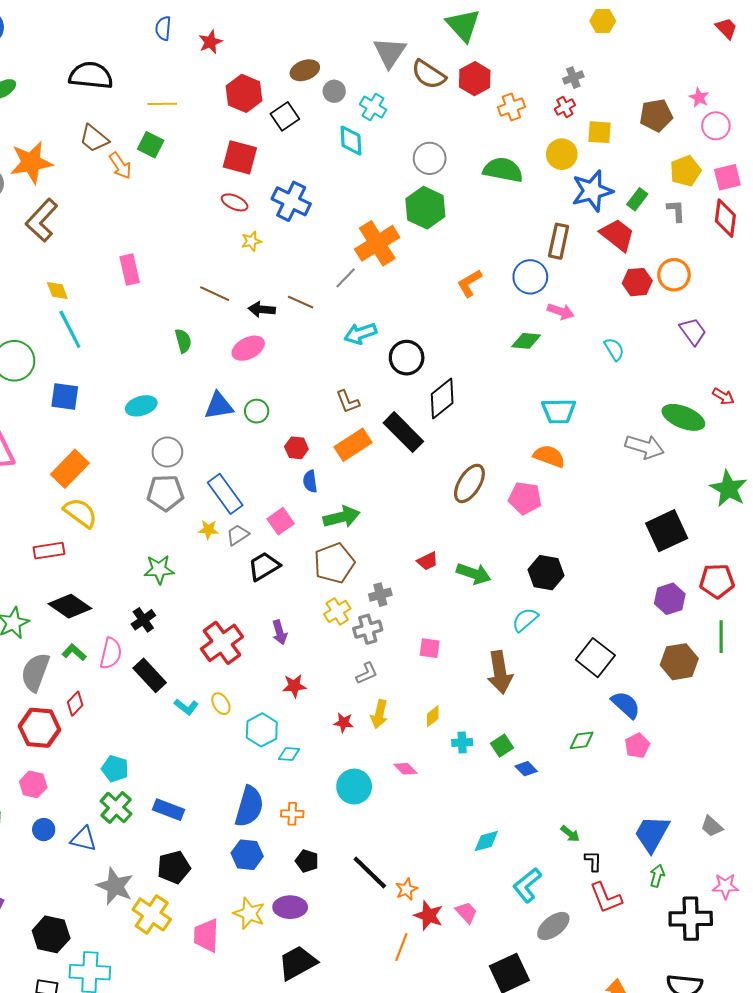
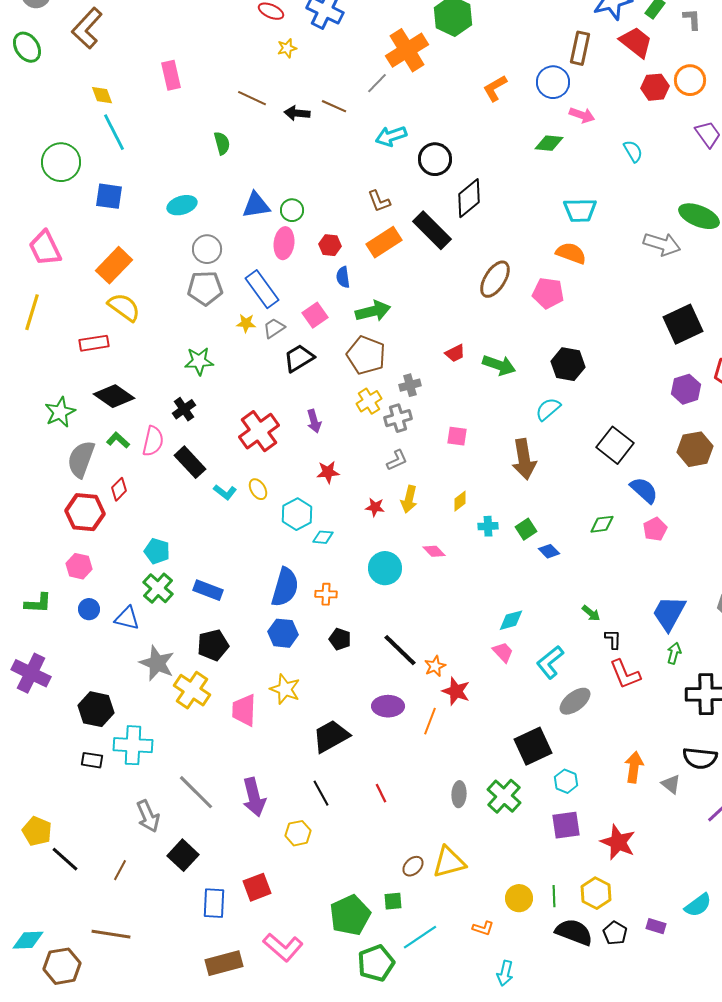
pink ellipse: (248, 348) -> (284, 243), moved, turned -56
brown pentagon: (334, 563) -> (366, 355), turned -30
purple ellipse: (290, 907) -> (388, 706), moved
pink trapezoid: (466, 912) -> (503, 652), moved

